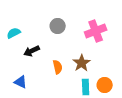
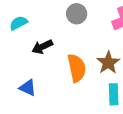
orange semicircle: (58, 67) -> (77, 68), size x1.5

